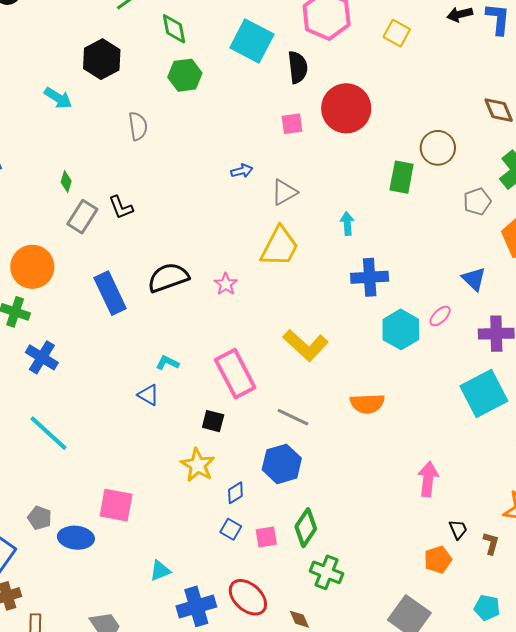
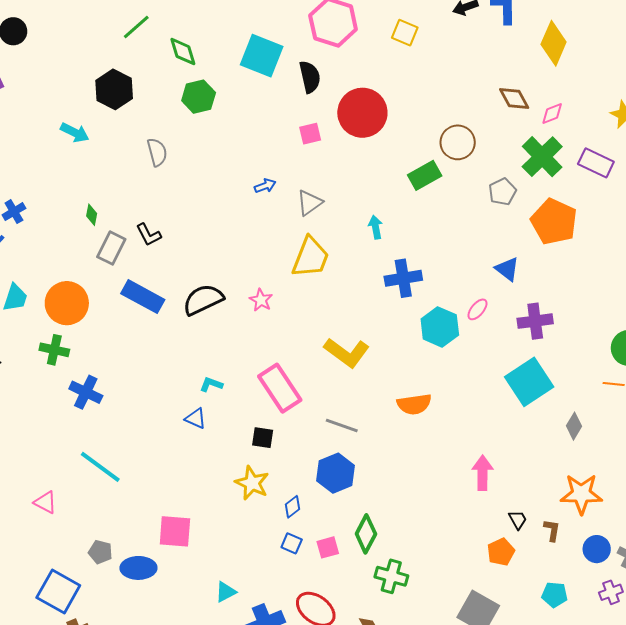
green rectangle: (402, 177) -> (425, 175), turned 56
blue rectangle: (110, 293) -> (143, 297), moved, turned -30

